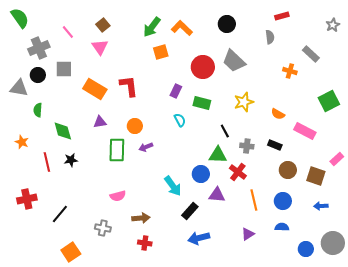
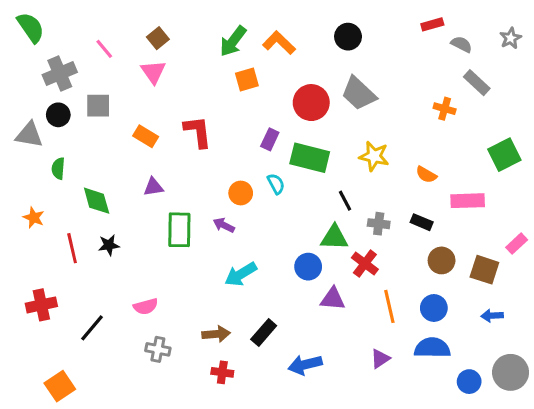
gray semicircle: (270, 37) -> (461, 44), moved, turned -56
orange rectangle: (95, 89) -> (146, 136), size x0.7
yellow star: (244, 102) -> (374, 156), turned 30
green rectangle: (202, 103) -> (310, 158), size x1.4
orange circle: (135, 126) -> (241, 193), moved
pink rectangle: (305, 131) -> (468, 201), turned -30
purple arrow: (146, 147) -> (224, 225), turned 48
cyan arrow: (173, 186) -> (241, 274), moved, turned 95
pink semicircle: (118, 196) -> (146, 306), moved
black rectangle: (190, 211) -> (264, 333), moved
blue semicircle: (282, 227) -> (432, 348), size x1.6
orange square: (71, 252) -> (60, 386), moved

